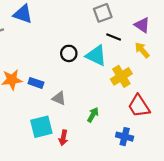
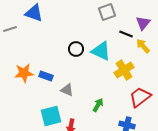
purple triangle: (142, 25) -> (143, 23), turned 35
black line: (114, 37) -> (126, 34), moved
red trapezoid: (139, 106) -> (140, 97), turned 85

